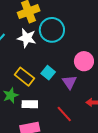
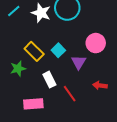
white rectangle: (30, 104) -> (49, 80), moved, turned 56

